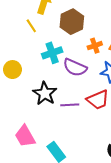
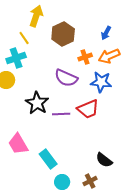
cyan cross: (52, 53) -> (16, 58), moved

